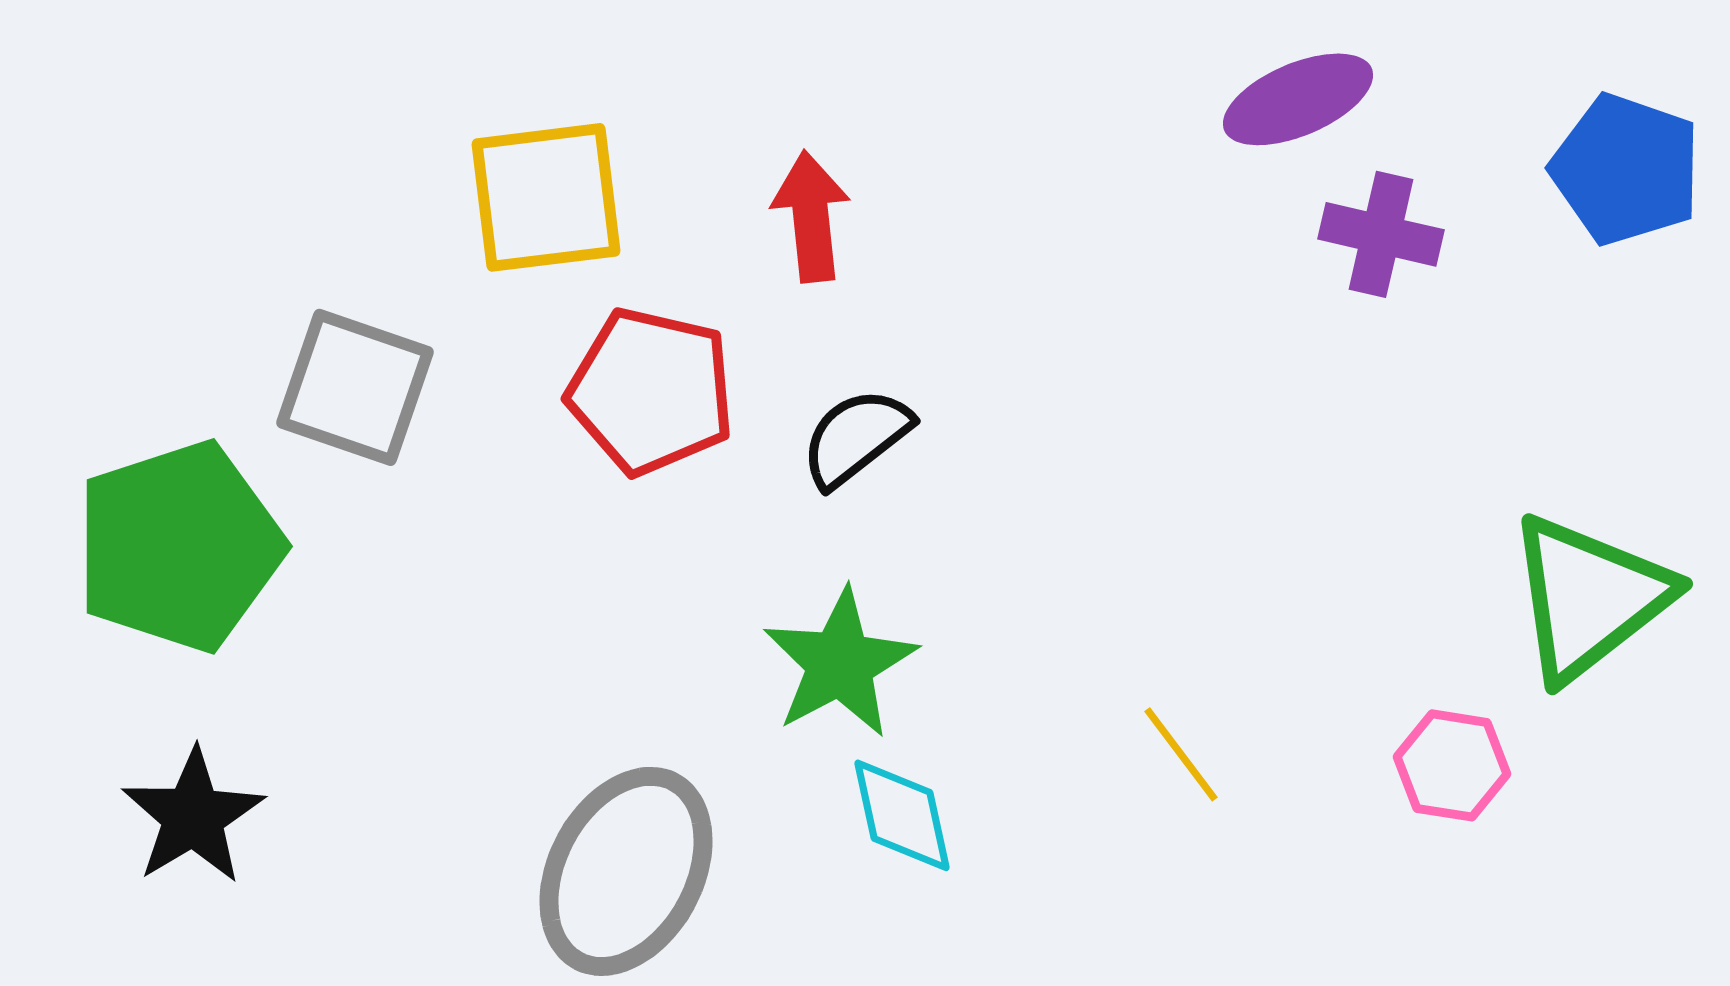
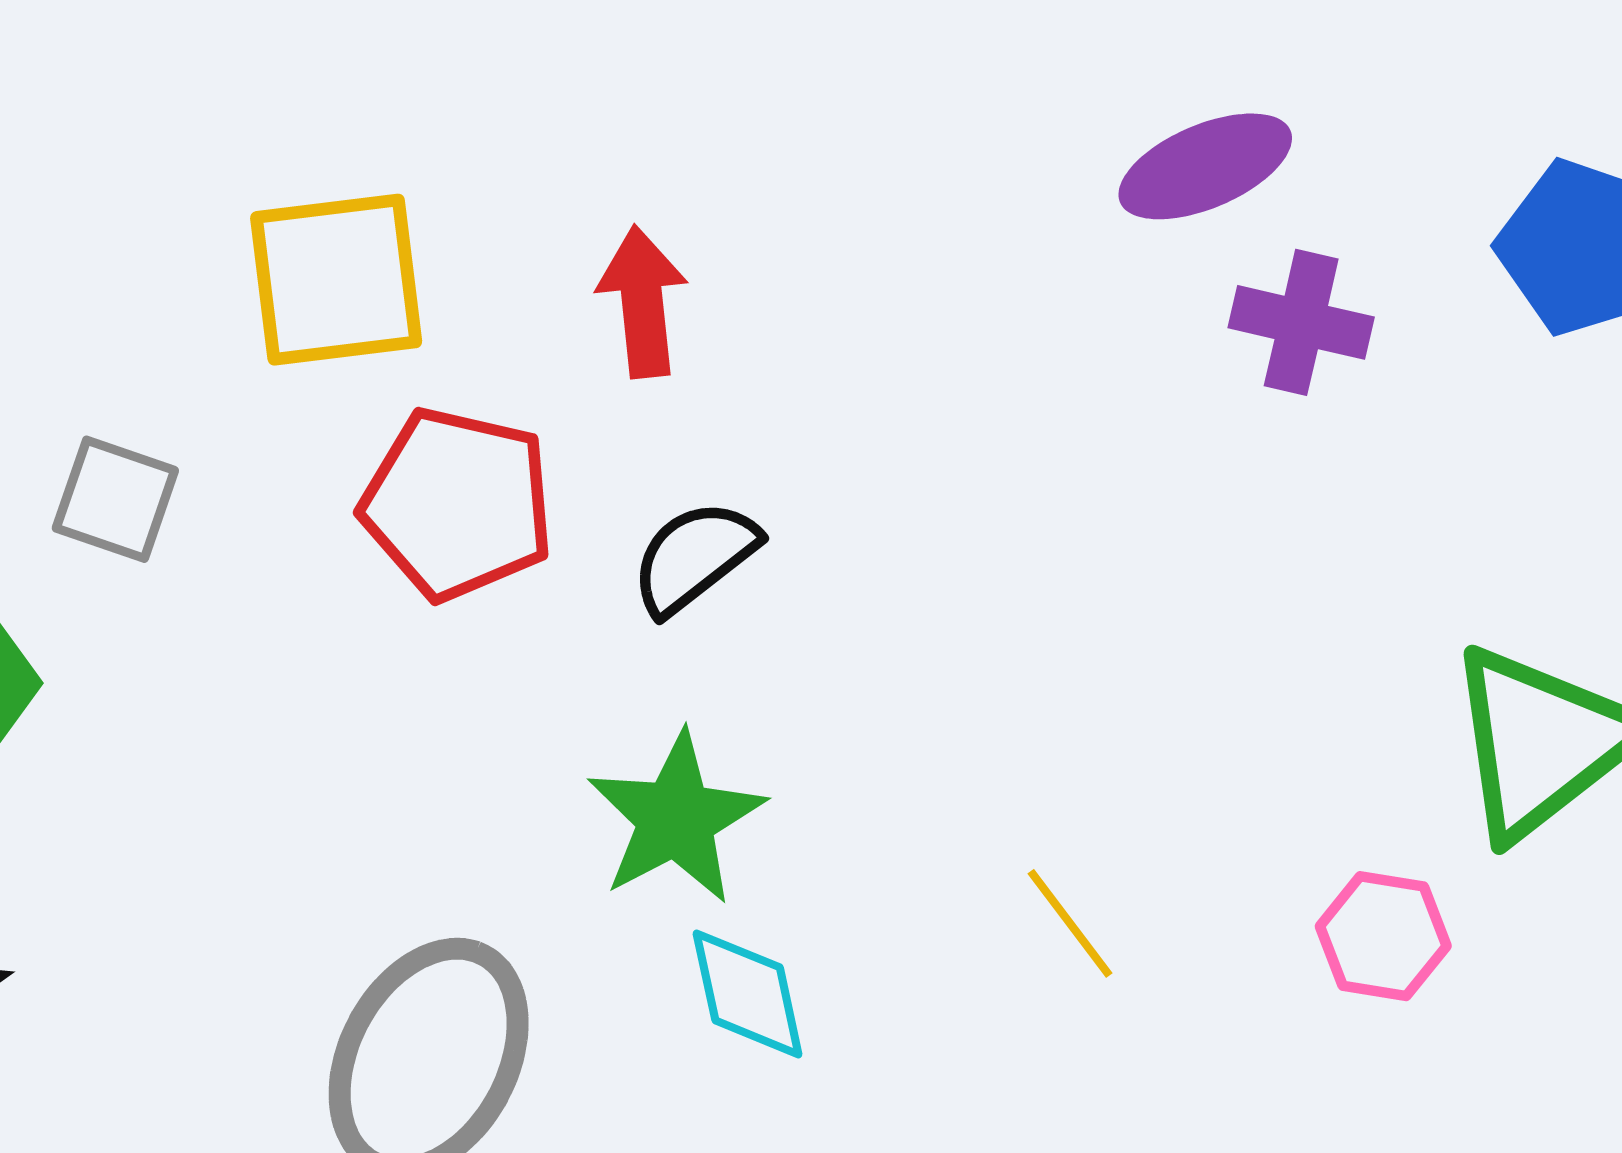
gray square: (355, 387) -> (115, 499), size x0.7

